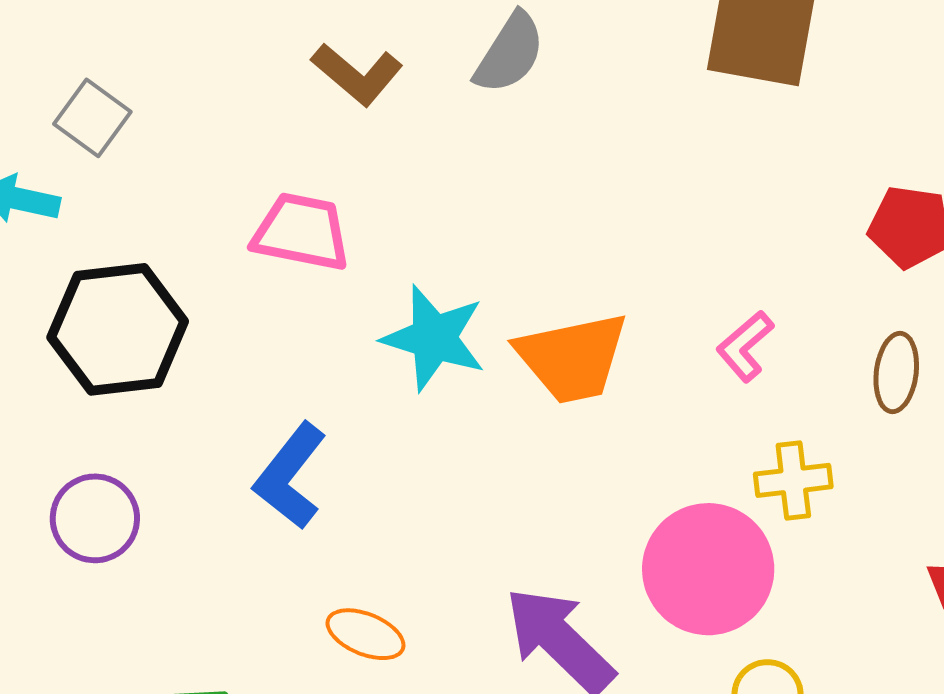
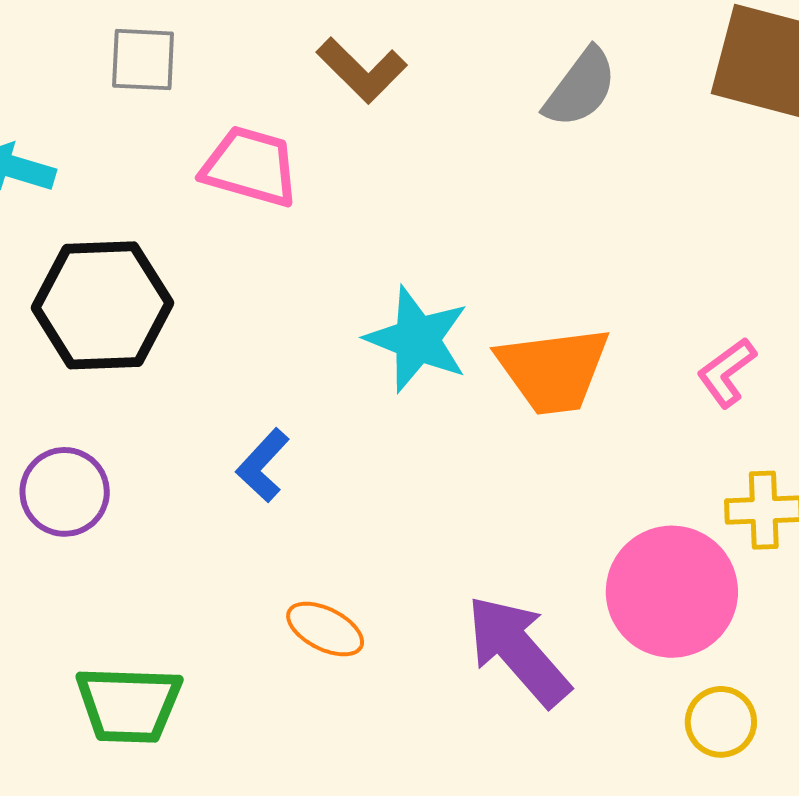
gray semicircle: (510, 53) -> (580, 88), moved
gray square: (92, 118) -> (143, 60), moved, turned -38
pink trapezoid: (301, 232) -> (250, 167), moved
blue L-shape: (290, 476) -> (263, 465), size x0.7

